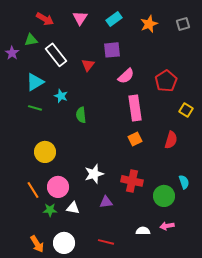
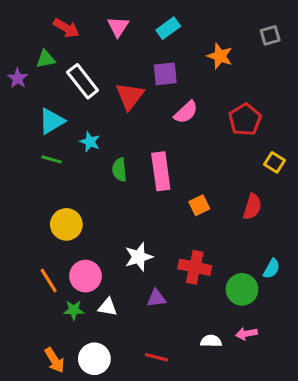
orange star: (149, 24) -> (220, 56), moved, turned -30
red triangle: (88, 65) -> (130, 96), size x1.5
pink rectangle: (135, 108) -> (161, 171), moved
cyan semicircle: (184, 182) -> (272, 269), turned 48

